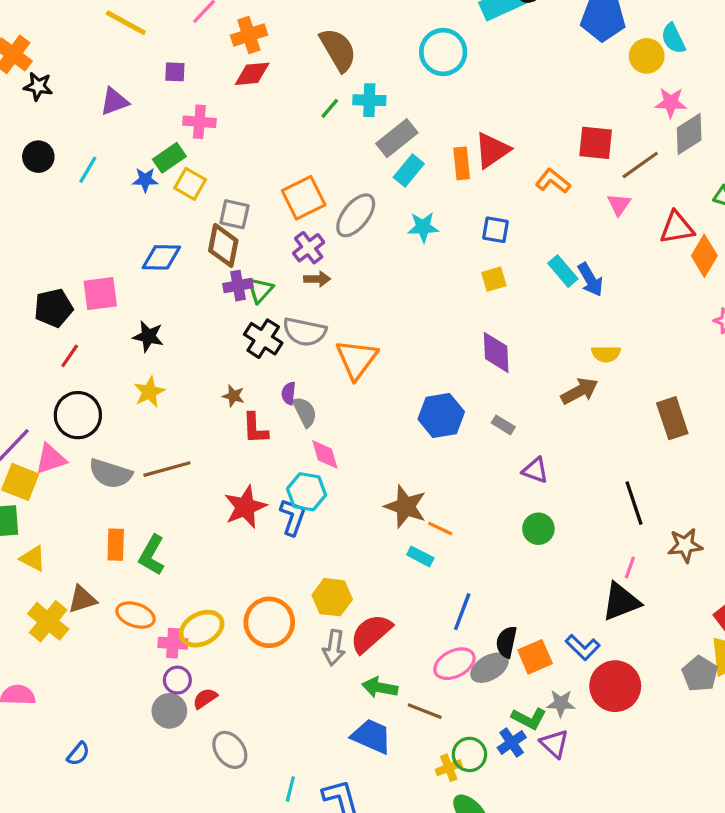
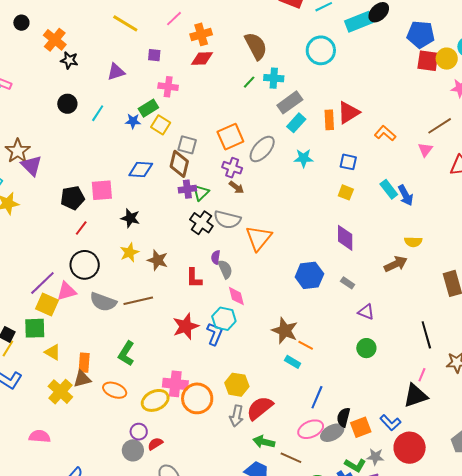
red square: (596, 143) -> (428, 61), moved
purple cross: (309, 248) -> (232, 168), turned -36
brown arrow: (317, 279) -> (236, 187), turned 35
yellow square: (494, 279) -> (346, 192), turned 35
brown star: (233, 396) -> (158, 260), moved, size x1.5
orange rectangle: (116, 545) -> (84, 363), moved
pink cross: (173, 643) -> (175, 384), moved, size x1.4

